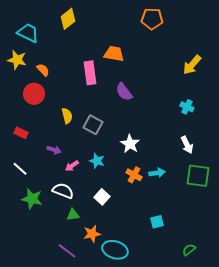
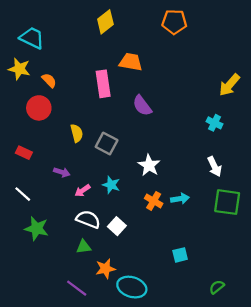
yellow diamond: (68, 19) -> (105, 22), moved
yellow arrow: (192, 65) -> (229, 85), moved
white semicircle: (63, 191) -> (88, 219), moved

